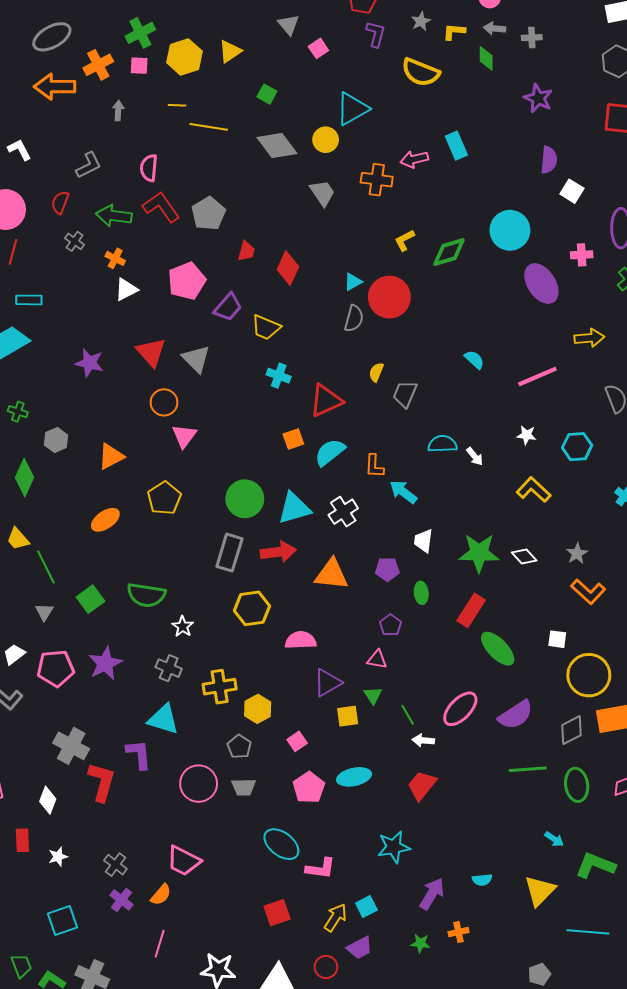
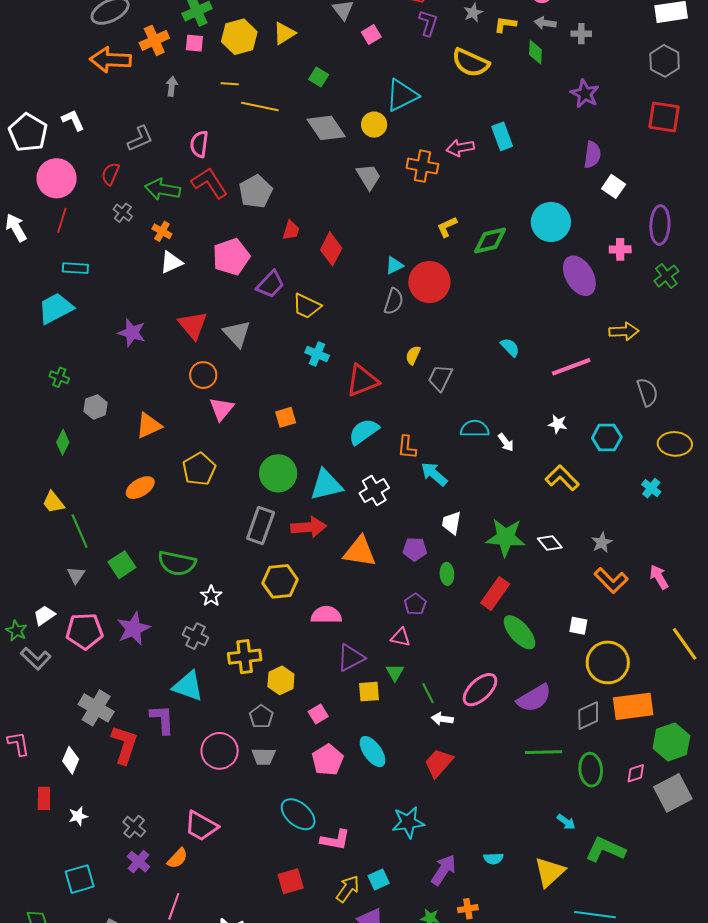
orange square: (293, 439) -> (286, 417), moved
green diamond: (25, 477) -> (63, 442), size x0.7
cyan ellipse: (354, 777) -> (373, 752), turned 64

